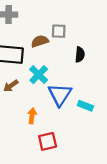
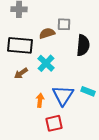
black semicircle: (80, 55) -> (83, 45), size x1.5
blue triangle: (60, 95) -> (63, 95), moved

